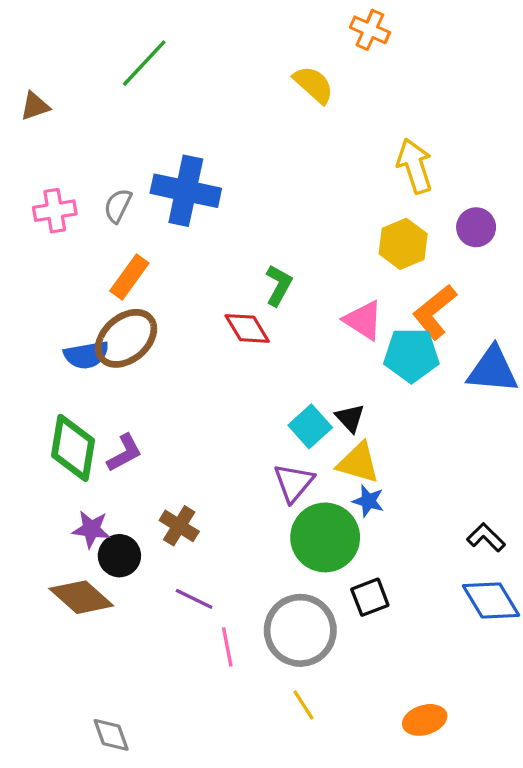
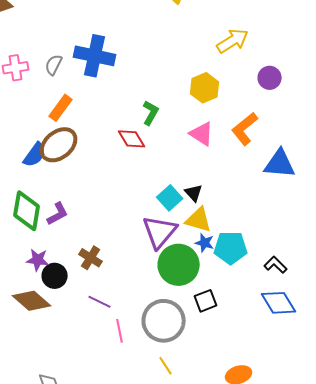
yellow arrow: (415, 166) -> (233, 41), turned 76
yellow hexagon: (403, 244) -> (205, 88), moved
blue semicircle: (86, 355) -> (35, 155), turned -44
cyan pentagon: (411, 355) -> (231, 248), moved
purple triangle: (294, 483) -> (160, 232), size x1.4

